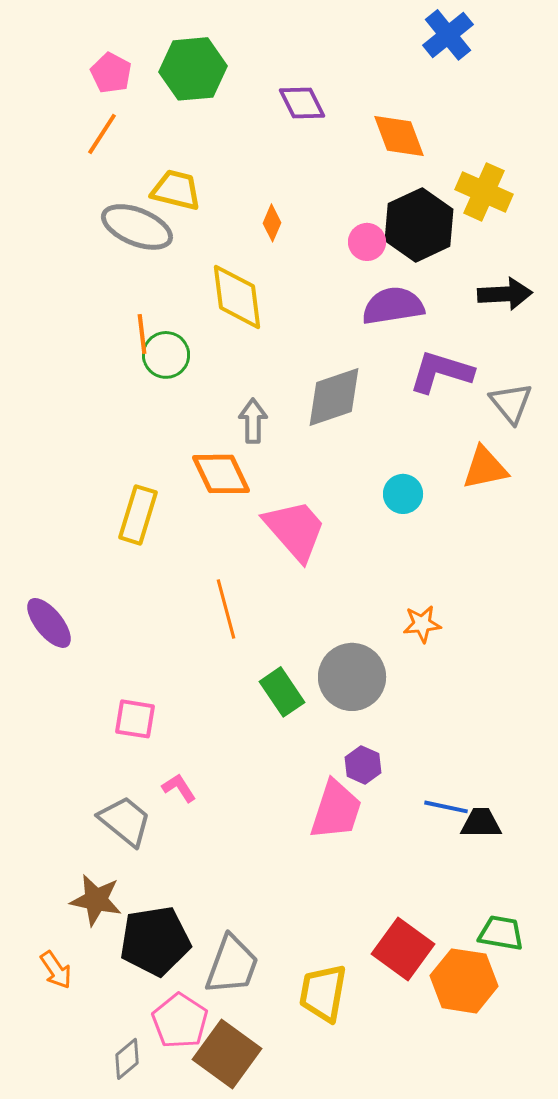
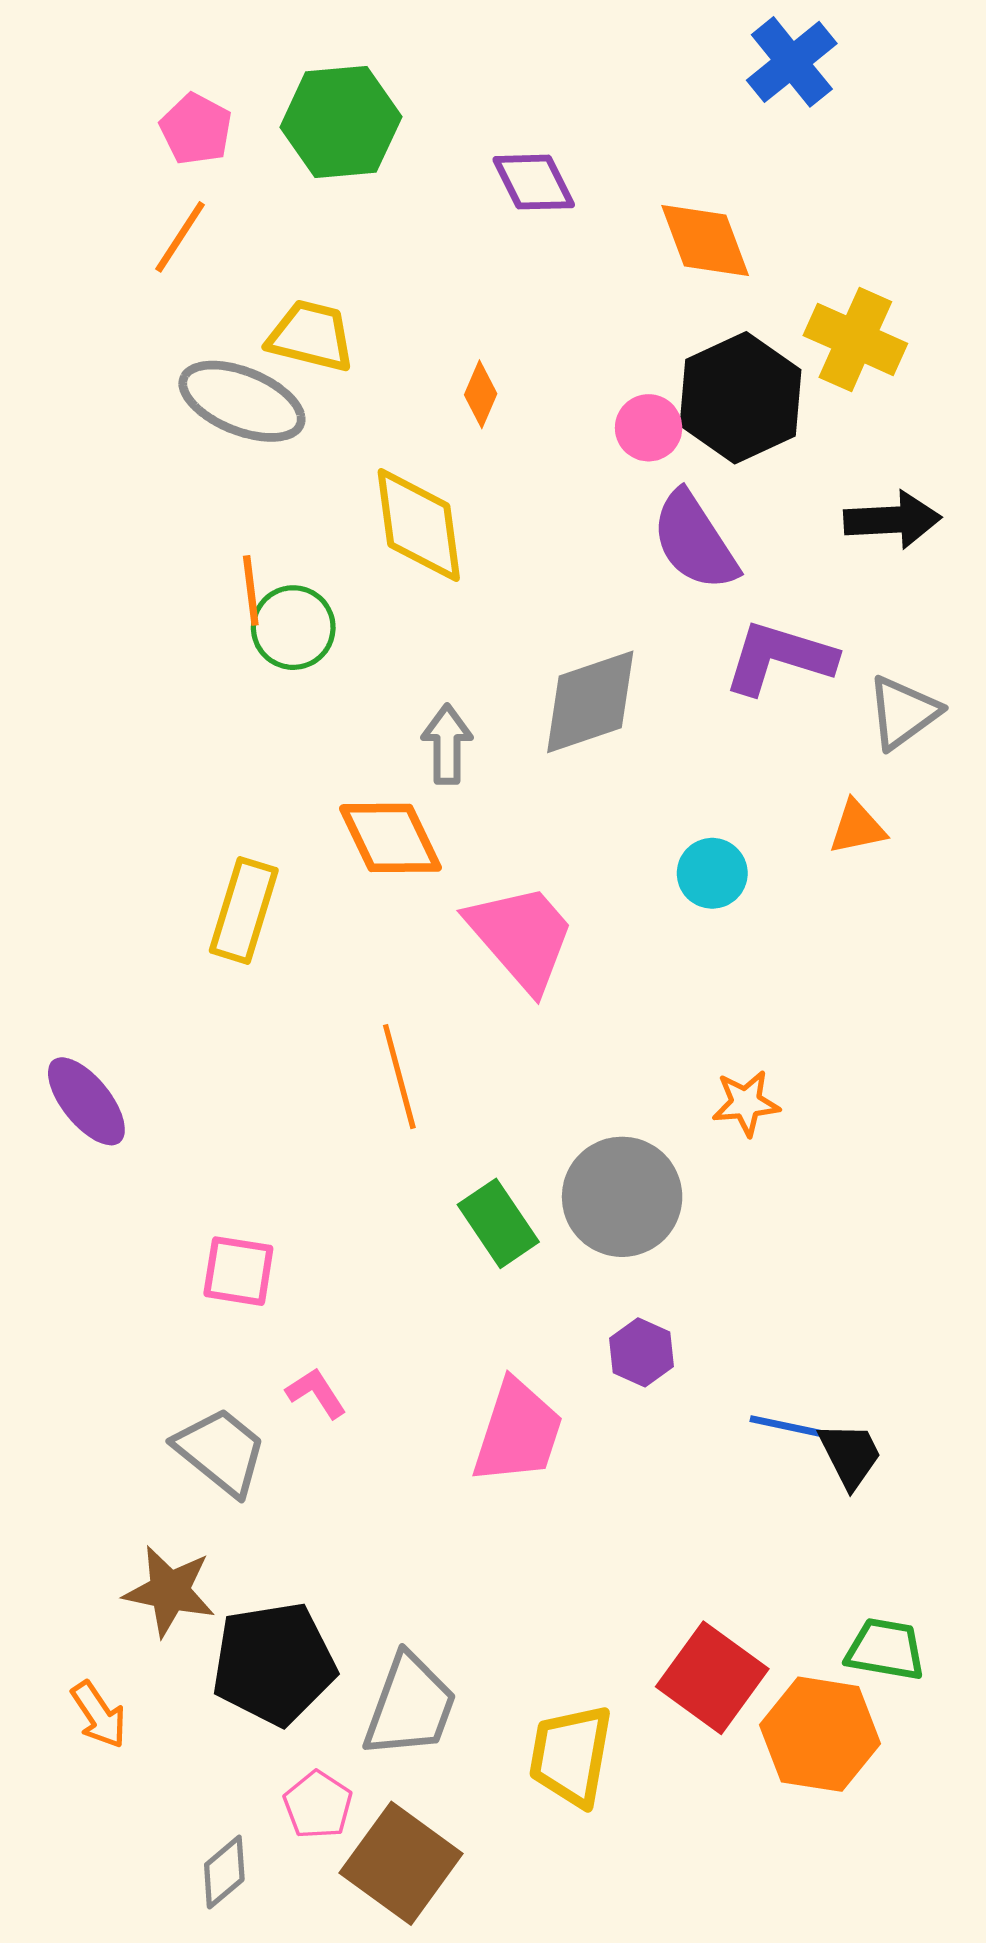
purple semicircle: (393, 306) -> (695, 541), turned -114
gray triangle: (511, 403) -> (903, 712), turned 33
orange triangle: (485, 468) -> (857, 827), size x0.7
pink trapezoid: (336, 810) -> (518, 1432), moved
black trapezoid: (481, 823) -> (850, 1455), turned 63
pink pentagon: (180, 1021) -> (318, 1805), size x0.7

